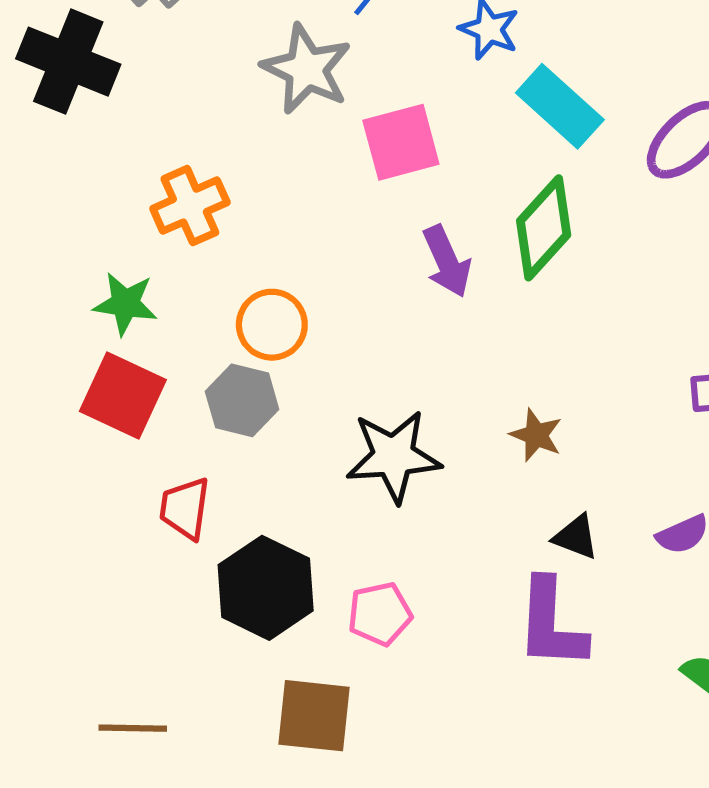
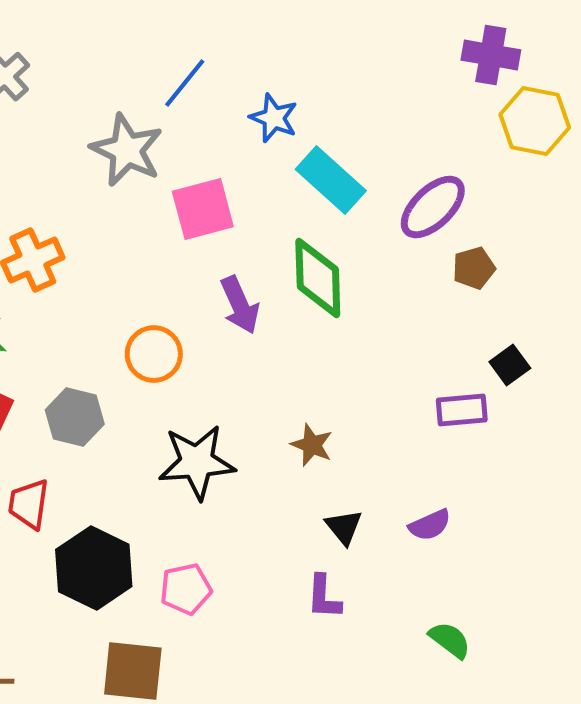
green diamond: (544, 228) -> (318, 278), turned -44
orange circle: (272, 325) -> (154, 354), moved
black triangle: (576, 537) -> (344, 527), turned 30
purple L-shape: (551, 624) -> (324, 597), size x0.6

